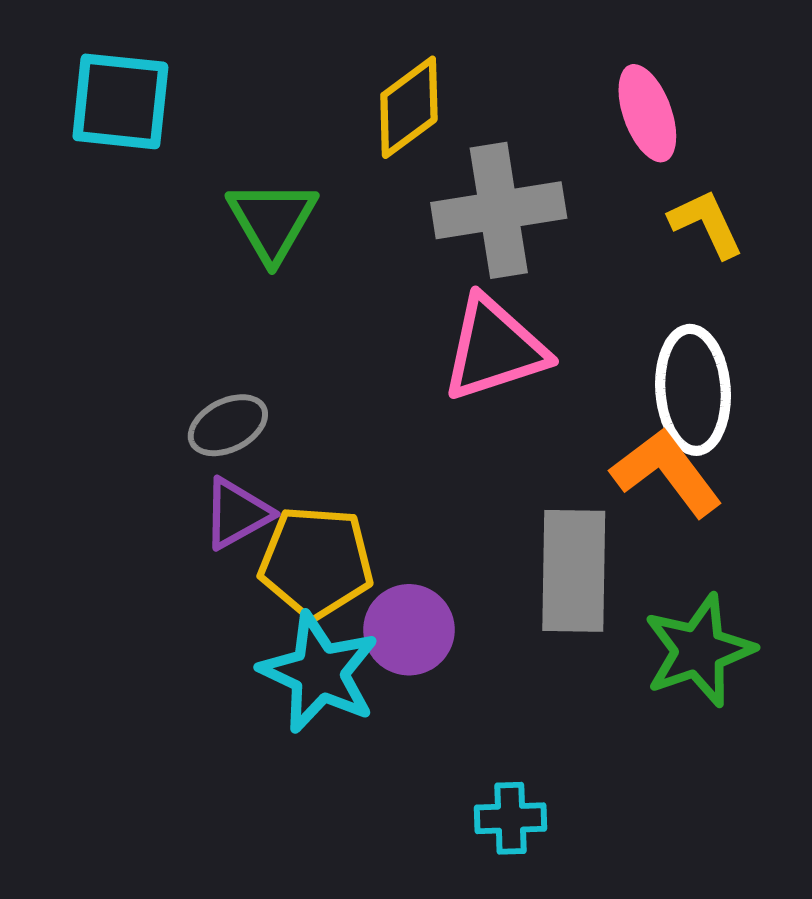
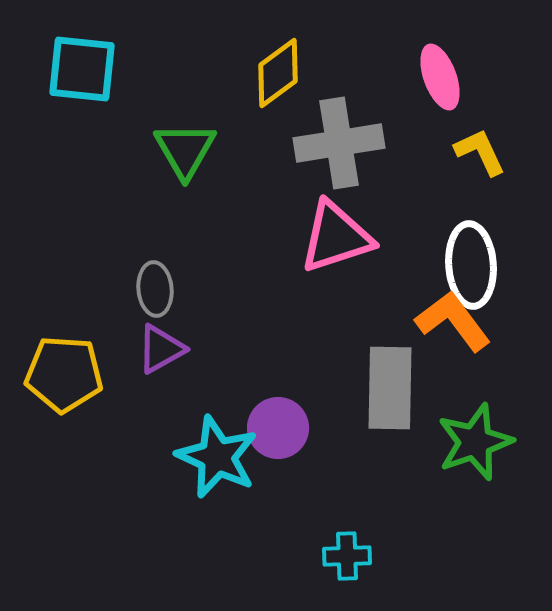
gray ellipse: (228, 425) -> (155, 289), turned -68
yellow pentagon: (316, 562) -> (64, 374), moved

